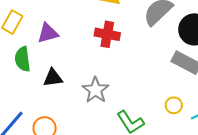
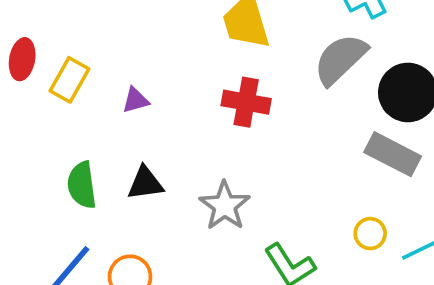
purple triangle: (48, 33) -> (136, 100), size x0.7
green semicircle: (23, 59) -> (82, 185), moved

